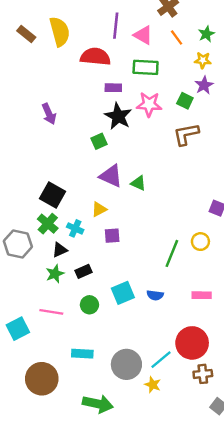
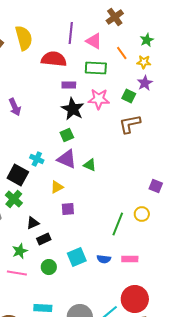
orange line: (177, 38) -> (122, 53), moved
green square: (99, 141) -> (67, 135), moved
cyan cross: (75, 228) -> (37, 159), moved
black triangle: (60, 250) -> (33, 223), moved
green star: (55, 274) -> (20, 251), moved
pink rectangle: (202, 295) -> (130, 259), moved

